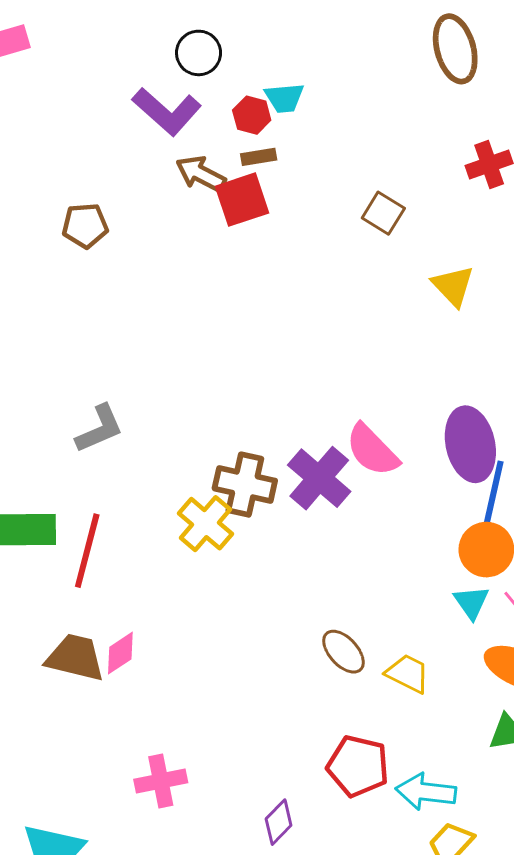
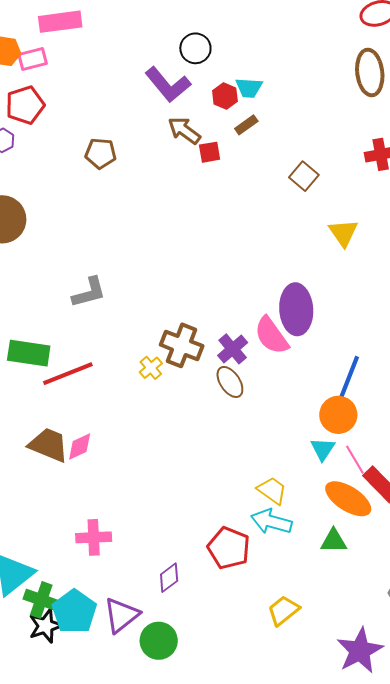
brown rectangle: (259, 157) -> (246, 125), moved, turned -35
red square: (242, 200) -> (210, 152), size x0.6
purple ellipse: (470, 444) -> (296, 309), moved
purple cross: (319, 478) -> (233, 349), size x0.7
yellow cross: (205, 524) -> (151, 368), size x0.6
red line: (87, 551) -> (68, 374), turned 45
brown ellipse: (343, 652) -> (230, 382), moved
cyan arrow: (426, 792) -> (271, 522), moved

